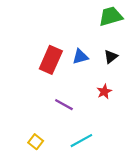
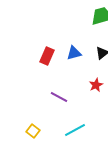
red rectangle: (51, 60) -> (47, 56), size x0.7

